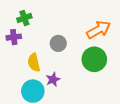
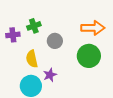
green cross: (24, 18) -> (34, 26), moved
orange arrow: (99, 30) -> (93, 28), turned 30

